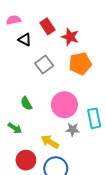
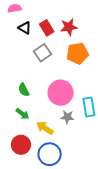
red rectangle: (47, 26) -> (47, 28), moved
red star: (70, 37) -> (69, 27), turned -30
green arrow: (15, 128) -> (22, 114), moved

